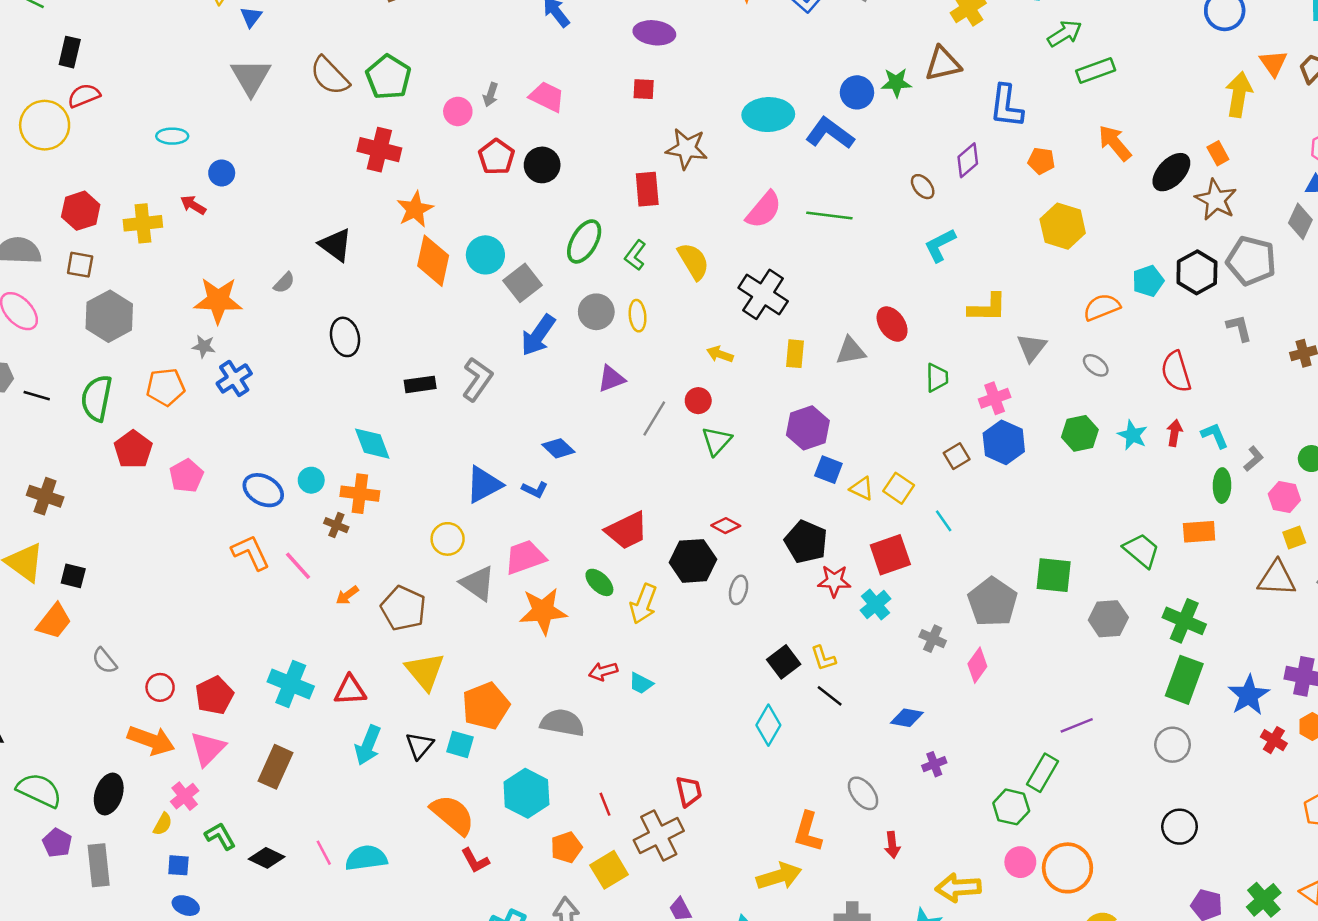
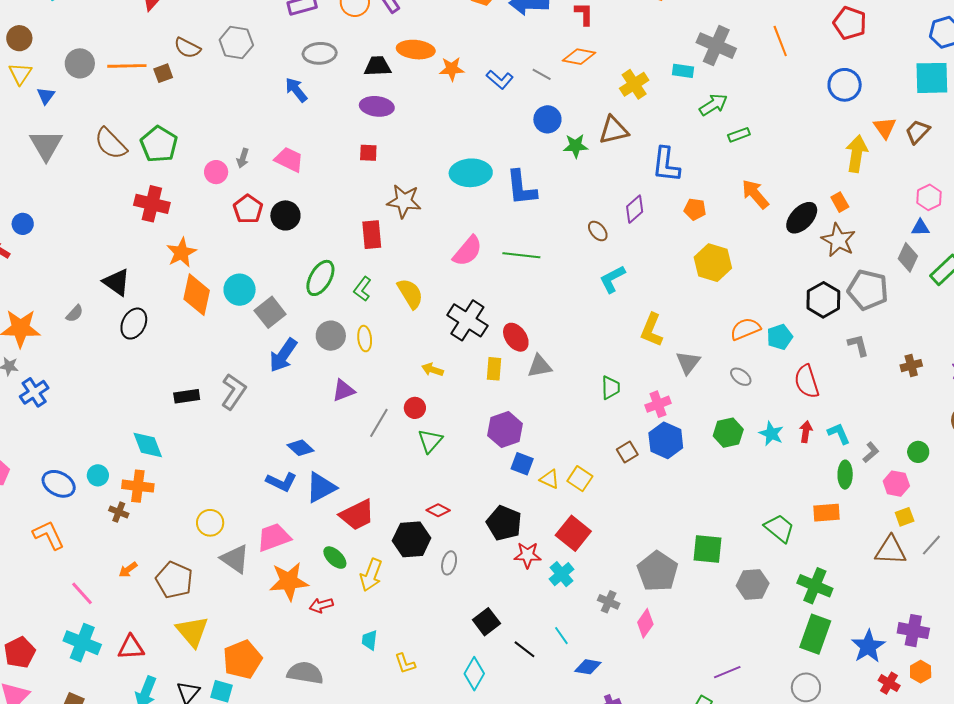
green rectangle: (1096, 71) -> (739, 135), size x0.7
blue circle: (857, 92) -> (547, 119), moved
blue L-shape: (830, 133) -> (521, 188), turned -132
cyan pentagon: (1148, 281) -> (780, 337), moved
yellow L-shape: (987, 308) -> (652, 330), turned 112
red ellipse: (892, 324) -> (516, 337), moved
black ellipse: (345, 337) -> (134, 324), moved, turned 40
blue triangle: (484, 484) -> (321, 487), moved
blue L-shape: (535, 490) -> (281, 482), size x1.4
cyan line: (944, 521) -> (561, 636), moved
red square: (890, 555) -> (573, 533), turned -32
pink line: (298, 566) -> (82, 593), moved
yellow L-shape: (823, 658) -> (405, 663), moved
red arrow: (603, 671) -> (321, 605), moved
cyan trapezoid: (641, 683) -> (369, 640), turned 70

